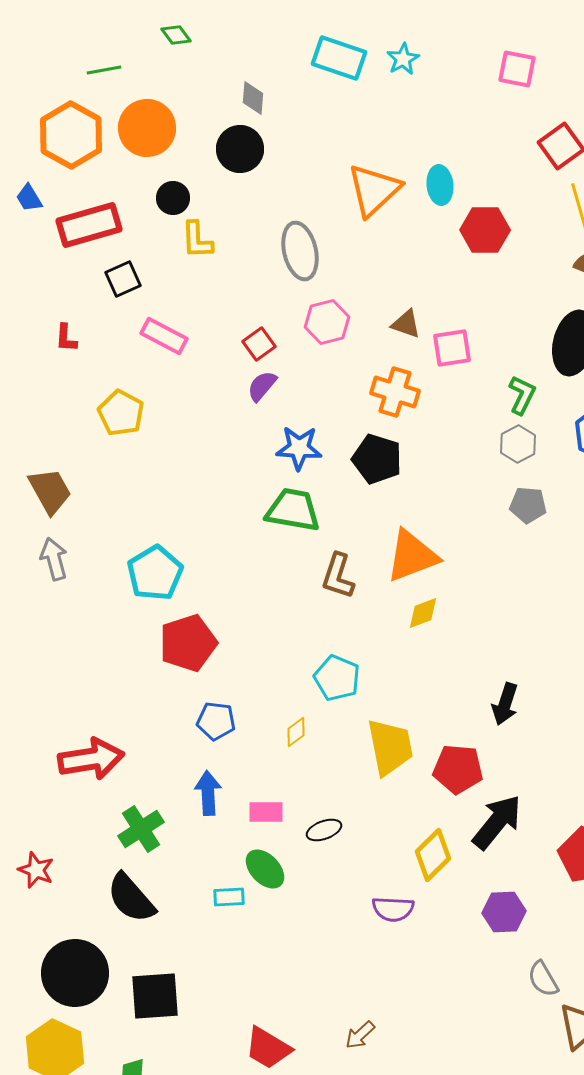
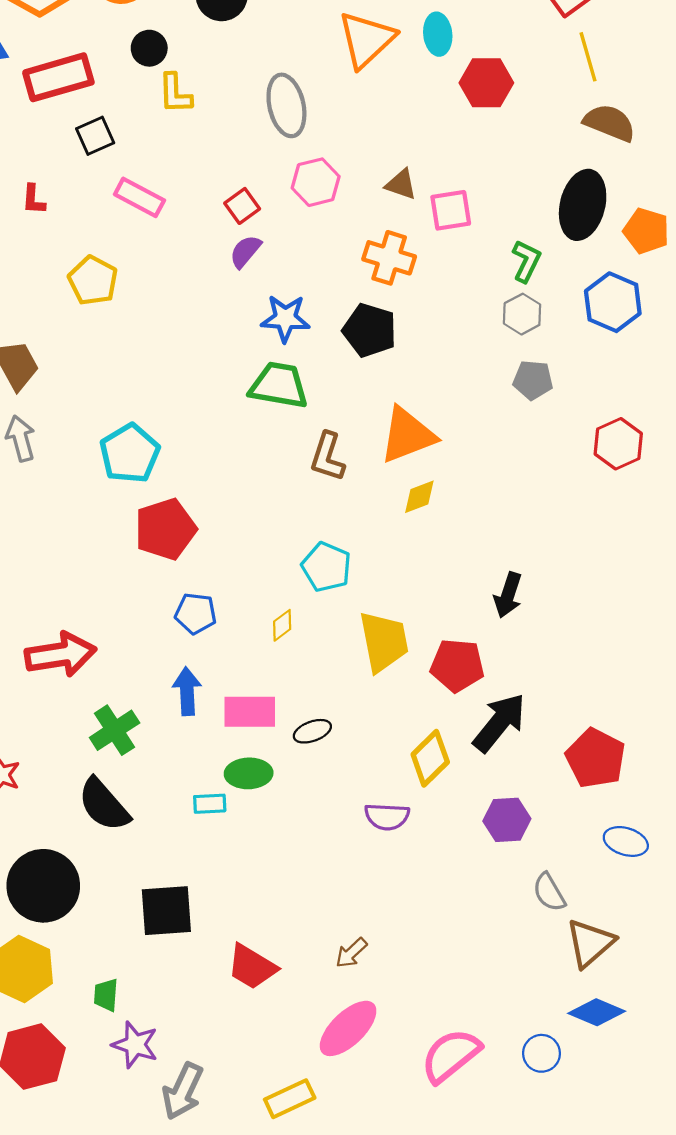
pink rectangle: (266, 812) -> (250, 712), size x1.4
green ellipse: (265, 869) -> (249, 773), turned -48
black square: (155, 996) -> (166, 911), moved

